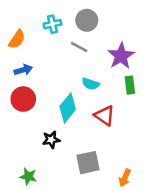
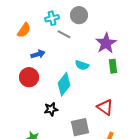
gray line: (79, 47) -> (64, 34), moved
blue arrow: (23, 70) -> (38, 54), moved
red triangle: (105, 116) -> (105, 107), moved

